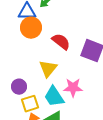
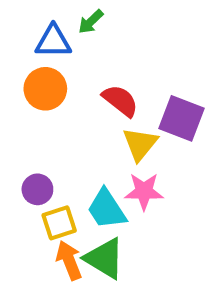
orange circle: (31, 28) -> (45, 89), moved
yellow triangle: (48, 69) -> (140, 144), moved

